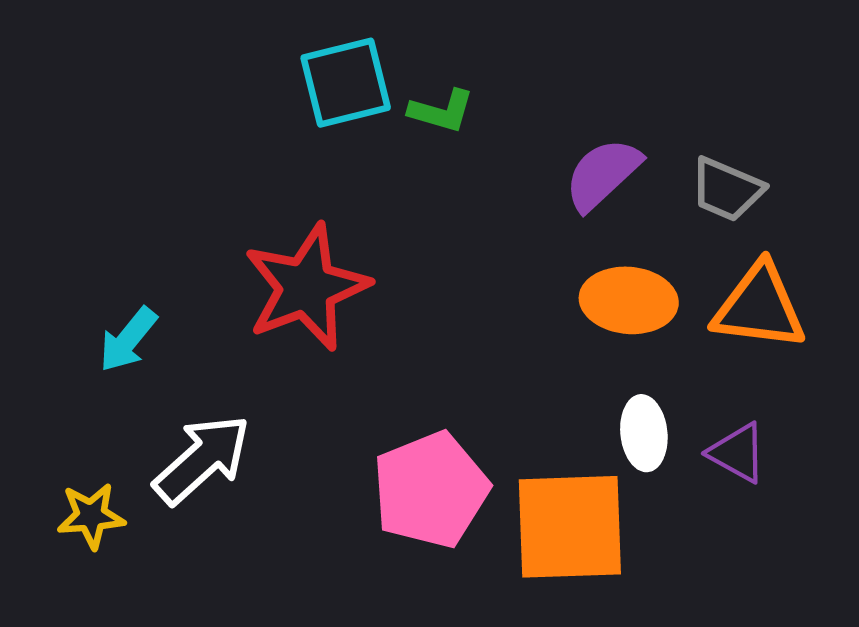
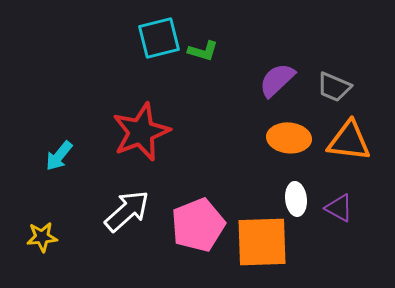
white arrow: (202, 459) -> (127, 211), moved

